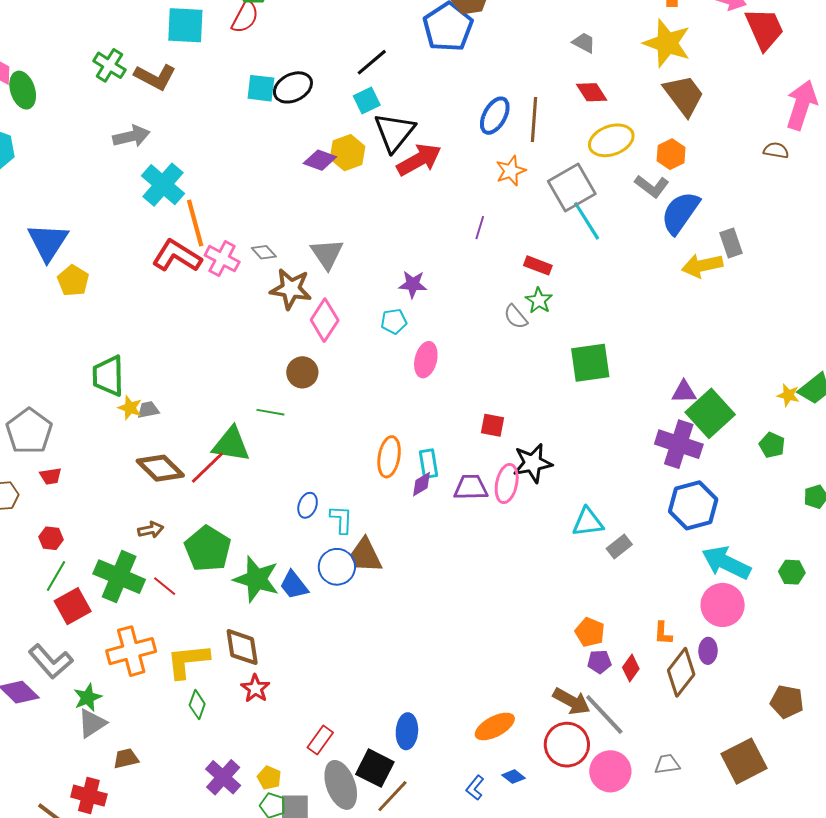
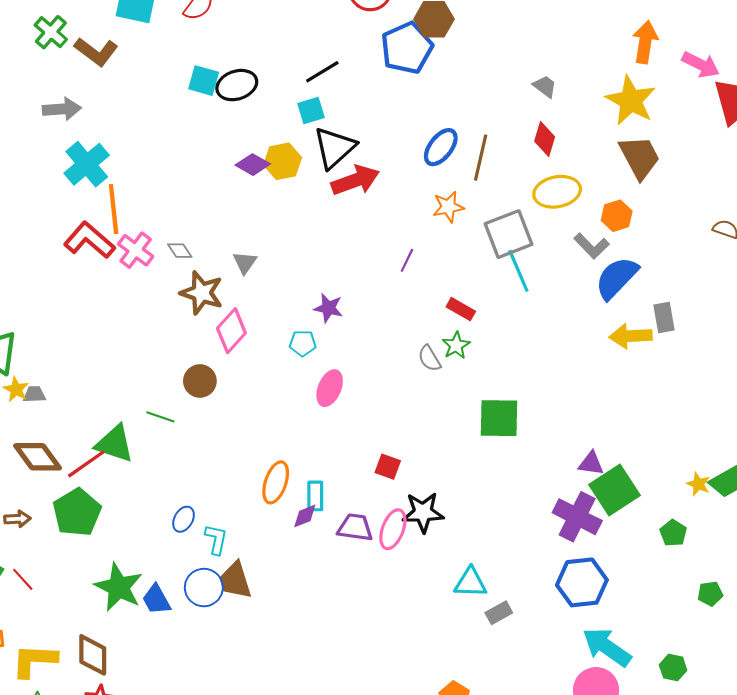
red diamond: (592, 92) -> (545, 139), turned 40
gray triangle: (327, 254) -> (245, 263), size x0.7
green pentagon: (208, 549) -> (77, 512), moved

